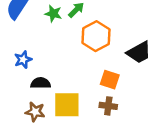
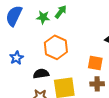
orange hexagon: (96, 36) -> (56, 47), moved
blue star: (23, 60) -> (17, 58), moved

